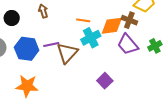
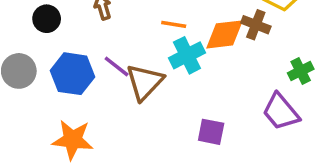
purple line: (51, 44) -> (117, 66), turned 49
purple trapezoid: (128, 44) -> (281, 112), moved
purple square: (105, 81) -> (211, 132), turned -35

